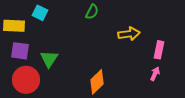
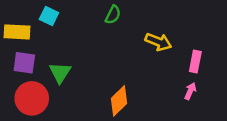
yellow arrow: (129, 34) -> (158, 42), turned 30

